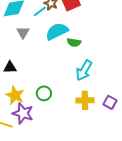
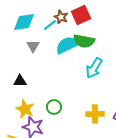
green semicircle: (74, 42) -> (84, 41), moved, size x1.5
cyan arrow: (84, 70) -> (94, 68), moved

